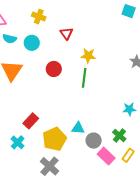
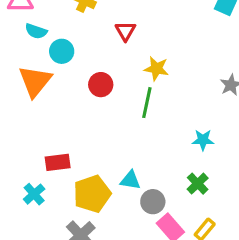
cyan circle: (32, 43) -> (62, 51), moved
cyan star: (129, 109) -> (203, 140), moved
red rectangle: (31, 121) -> (58, 162), turned 35
green cross: (119, 136) -> (198, 184), moved

